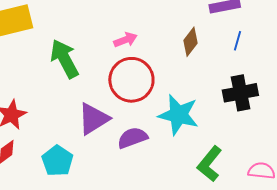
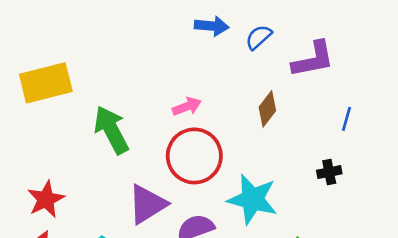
blue line: (237, 41) -> (347, 119), moved
black cross: (240, 93) -> (329, 172), size x0.6

